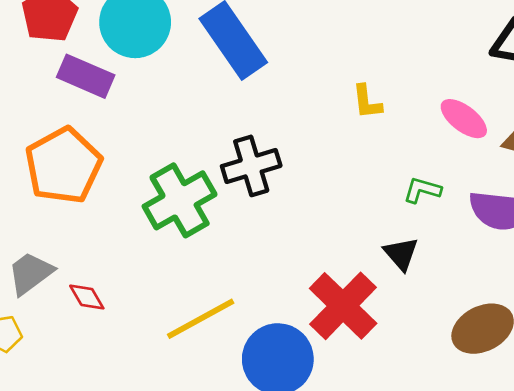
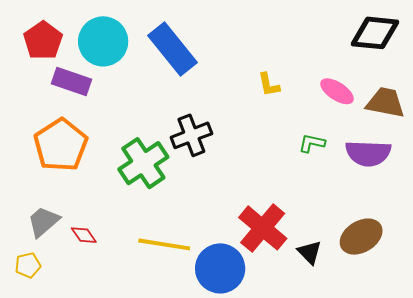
black triangle: (401, 254) -> (310, 252), moved
yellow line: (201, 319) -> (164, 244), turned 42

